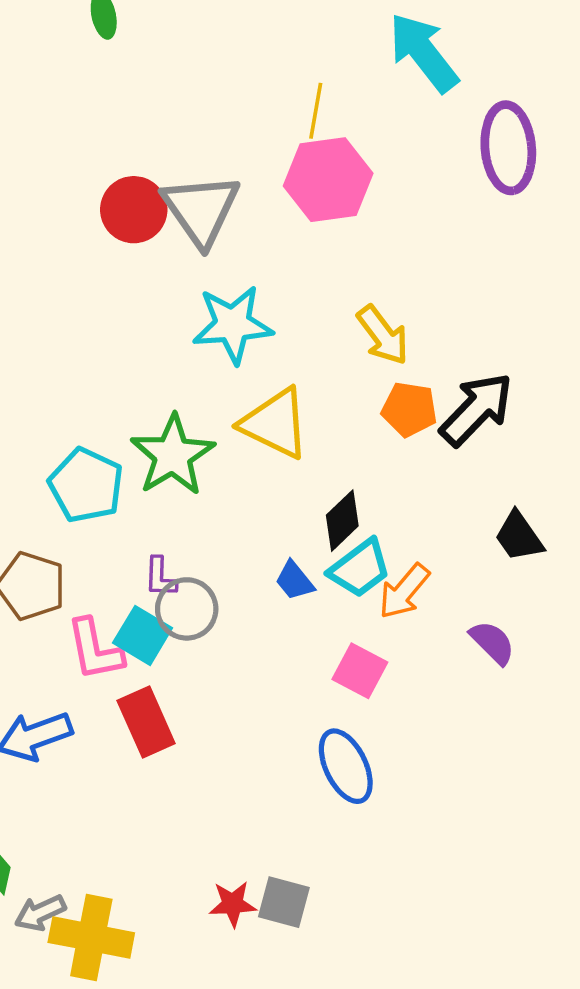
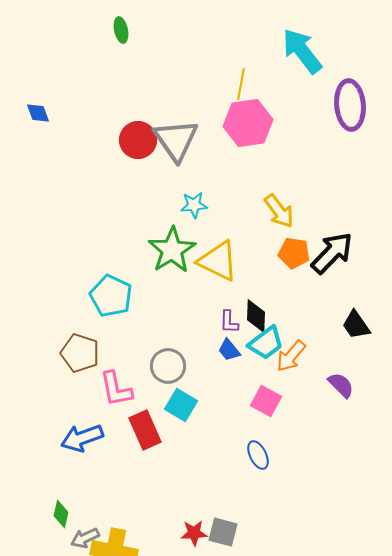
cyan star: (233, 324) -> (194, 205), size x0.6
green star: (173, 455) -> (172, 250), moved
black diamond: (342, 521) -> (256, 316), turned -44
purple L-shape: (160, 577) -> (229, 322), moved
cyan square: (143, 635) -> (181, 405), moved
blue ellipse: (346, 766) -> (258, 455), size x0.7

